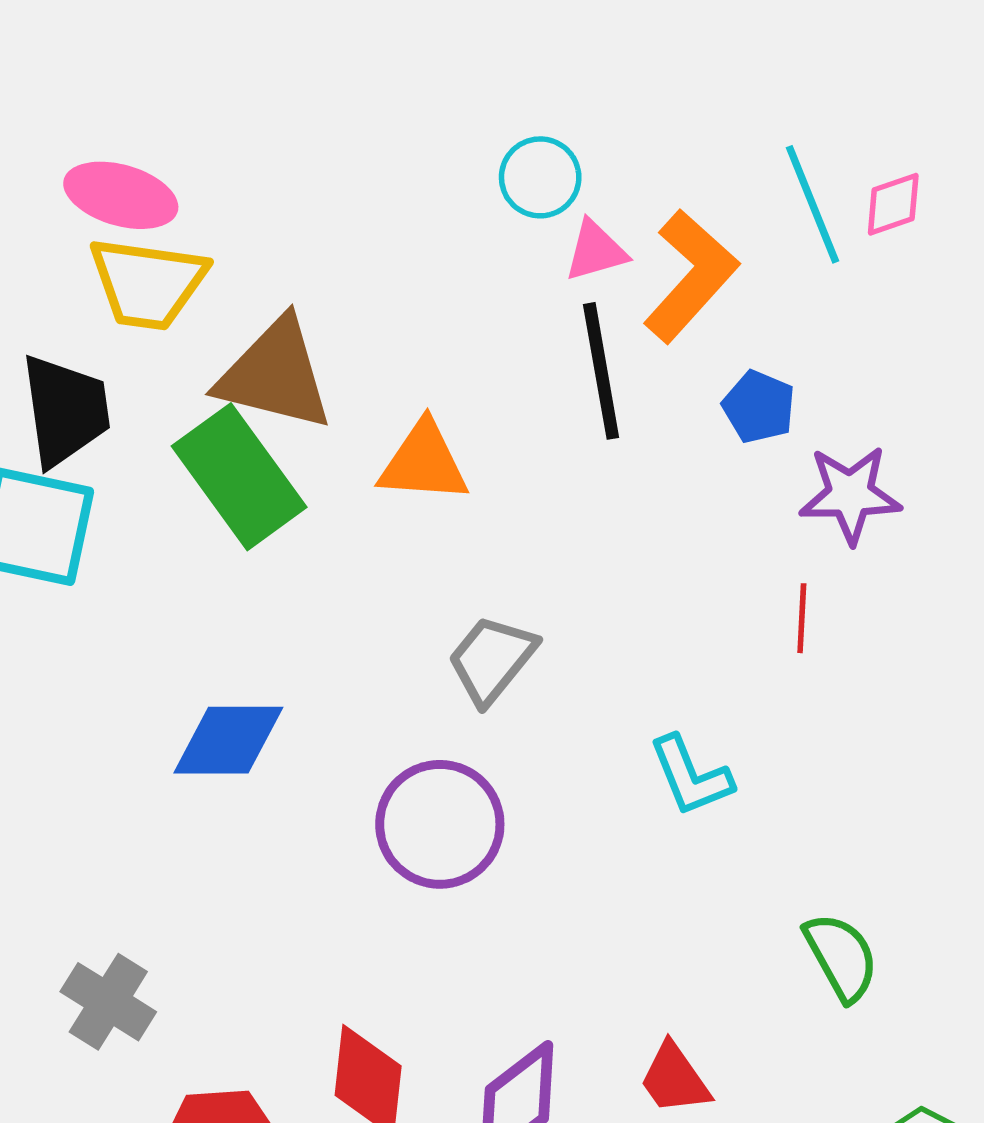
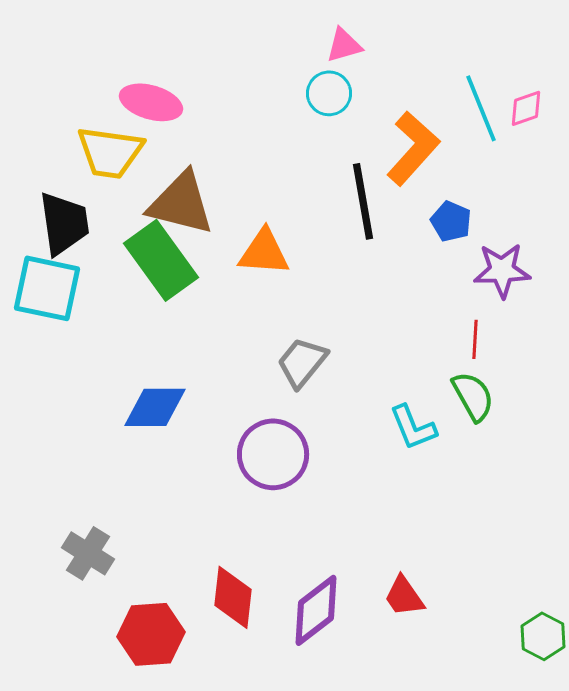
pink ellipse: (121, 195) -> (151, 102), moved
pink triangle: (596, 251) -> (344, 45), moved
green semicircle: (841, 957) -> (473, 396), moved

